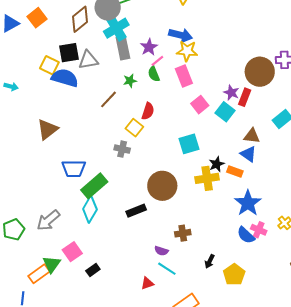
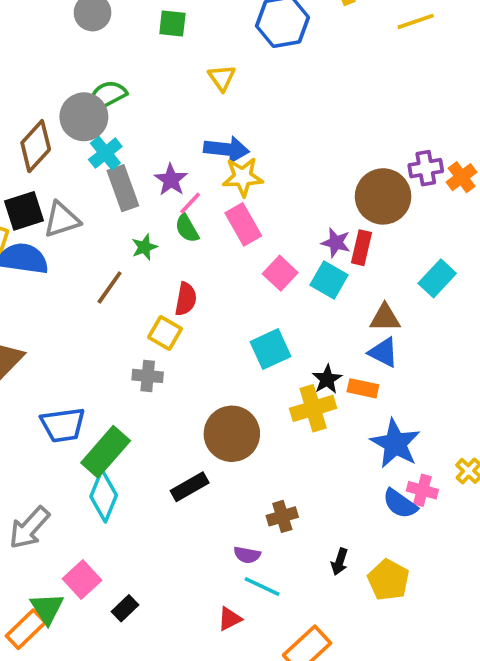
cyan cross: (116, 28) -> (105, 153), size x0.7

